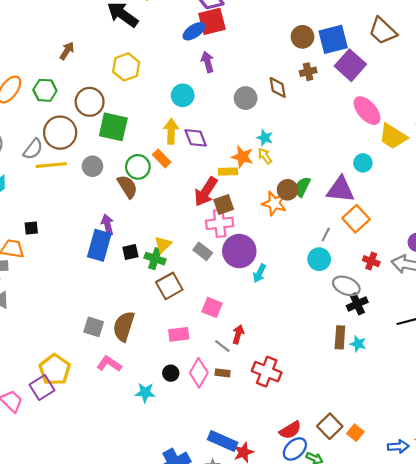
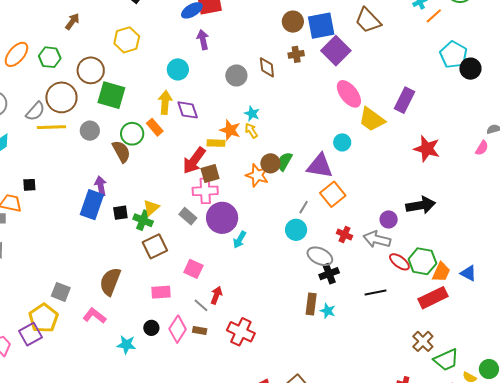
gray square: (94, 327) -> (61, 292), moved

